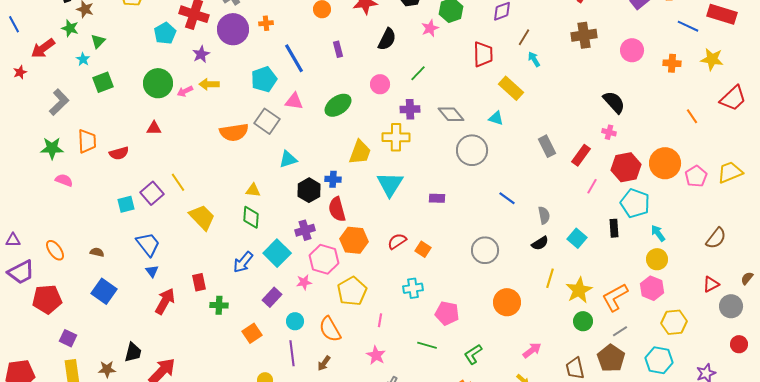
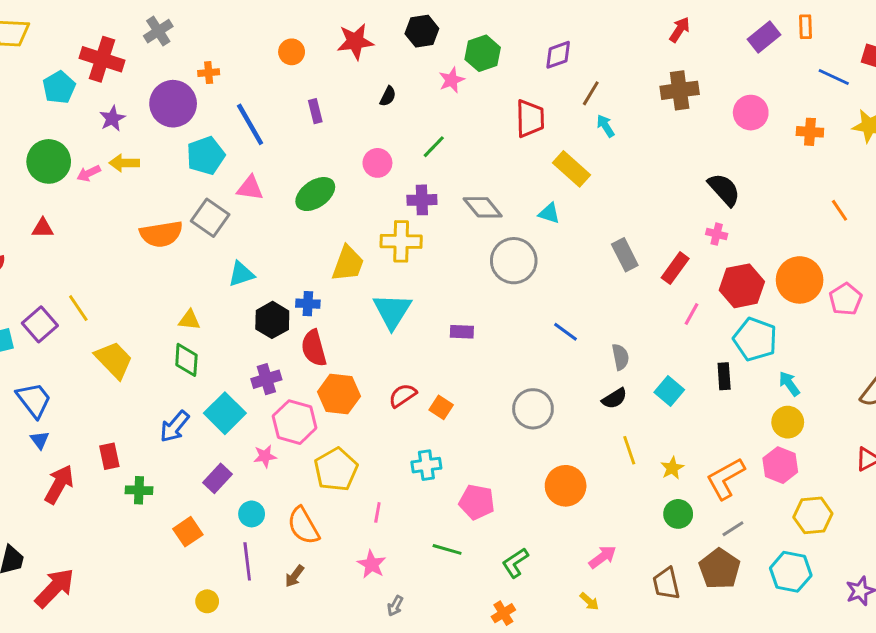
purple circle: (233, 29) -> (173, 104), moved
black semicircle: (387, 39) -> (388, 96), size x0.6
yellow line: (550, 278) -> (629, 450), turned -36
yellow star: (579, 290) -> (672, 468), size x0.6

